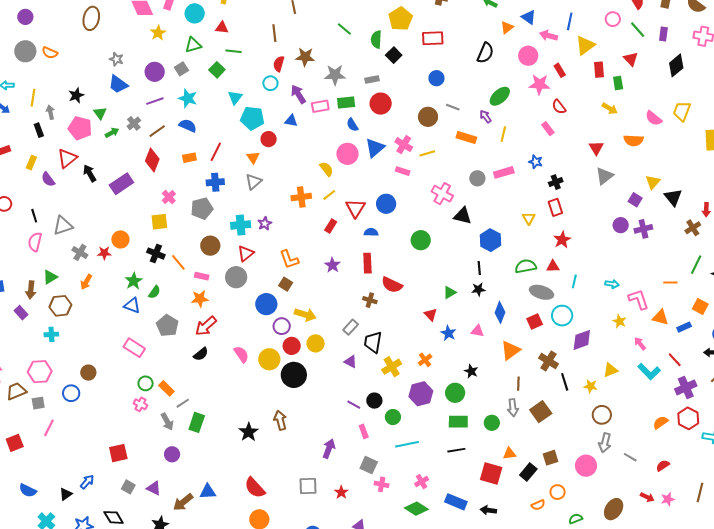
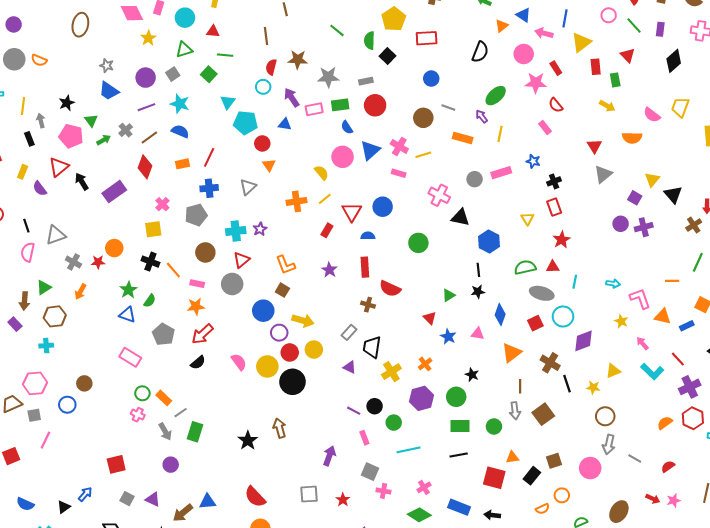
orange triangle: (253, 157) -> (269, 165), moved

